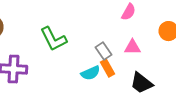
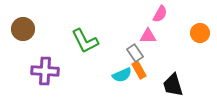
pink triangle: (132, 47) -> (148, 36), moved
black trapezoid: (142, 83) -> (173, 85), turned 35

